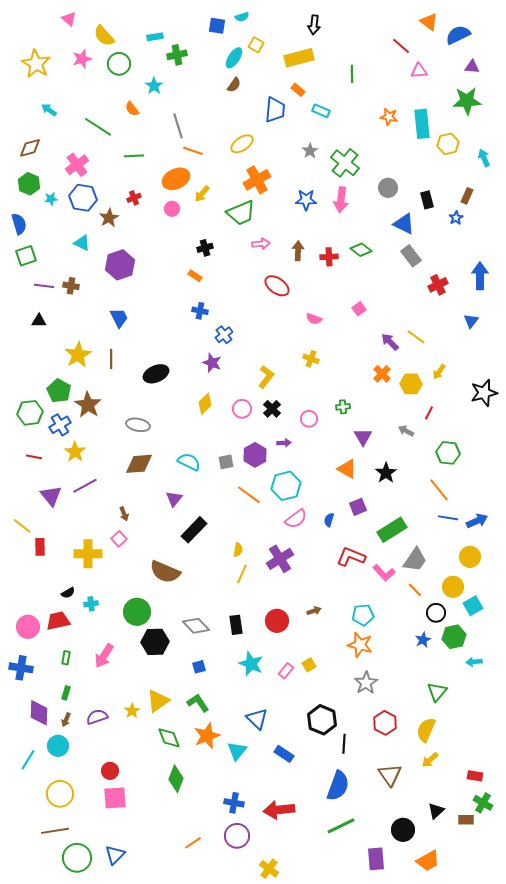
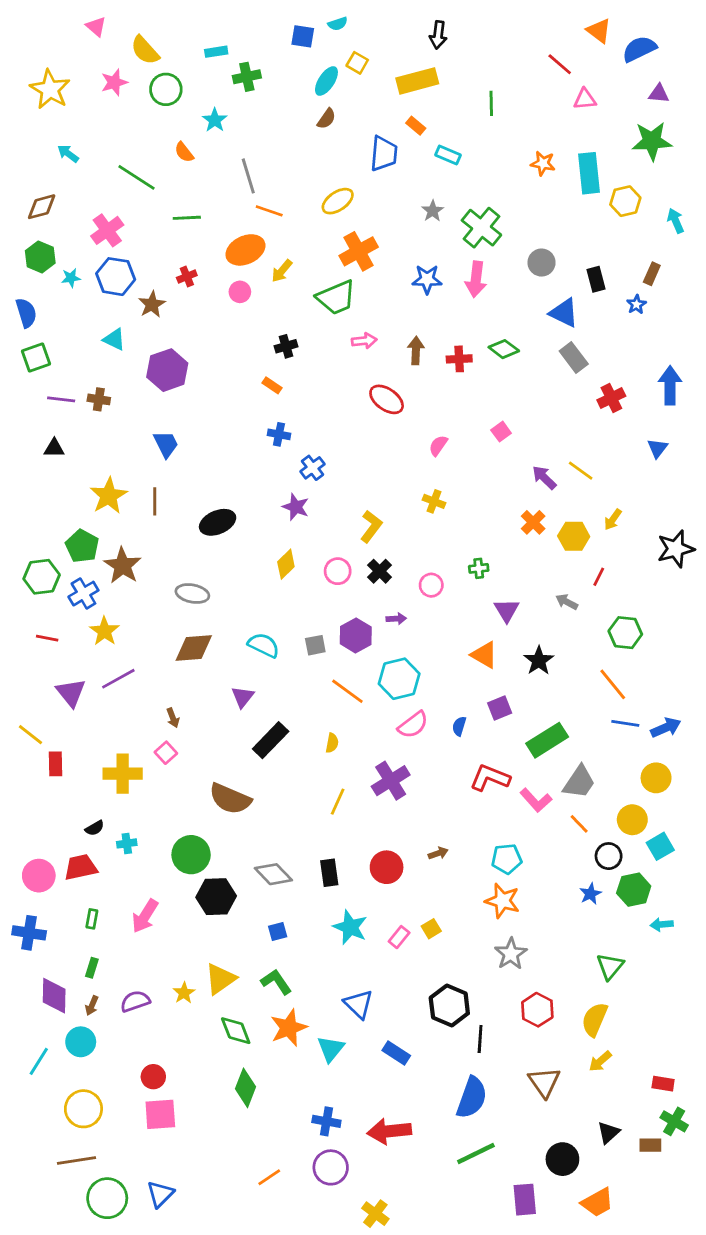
pink semicircle: (314, 319) -> (438, 445), turned 105
yellow semicircle: (238, 550) -> (332, 743), moved

